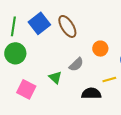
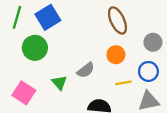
brown ellipse: (67, 26) -> (117, 20), moved
green circle: (15, 53) -> (35, 48), moved
yellow line: (109, 80) -> (123, 83), moved

